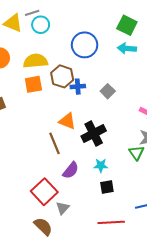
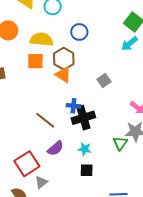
blue circle: (85, 45) -> (79, 32), moved, size x0.7
cyan arrow: (127, 48) -> (129, 44), turned -54
blue cross: (78, 87) -> (73, 106), moved
orange triangle: (67, 121) -> (63, 75), moved
brown line: (55, 143) -> (45, 120), turned -40

